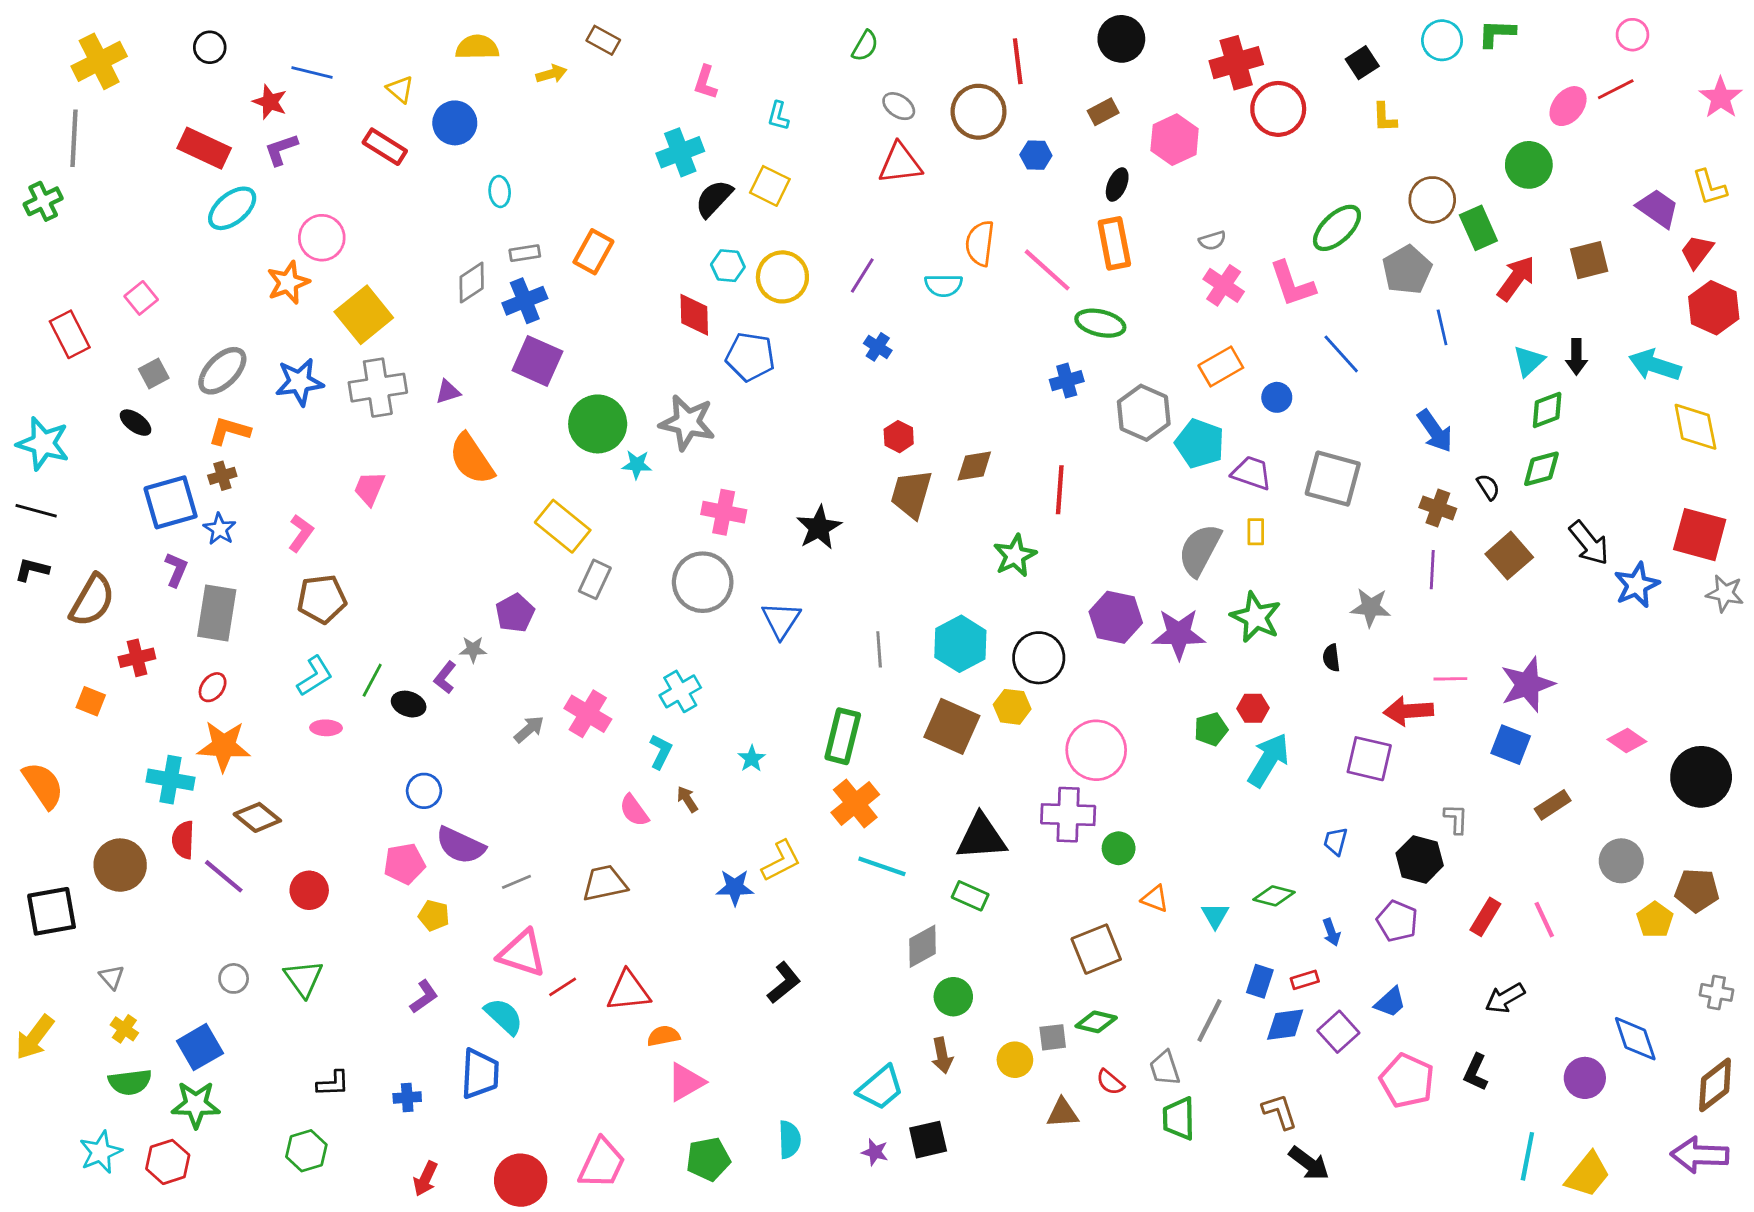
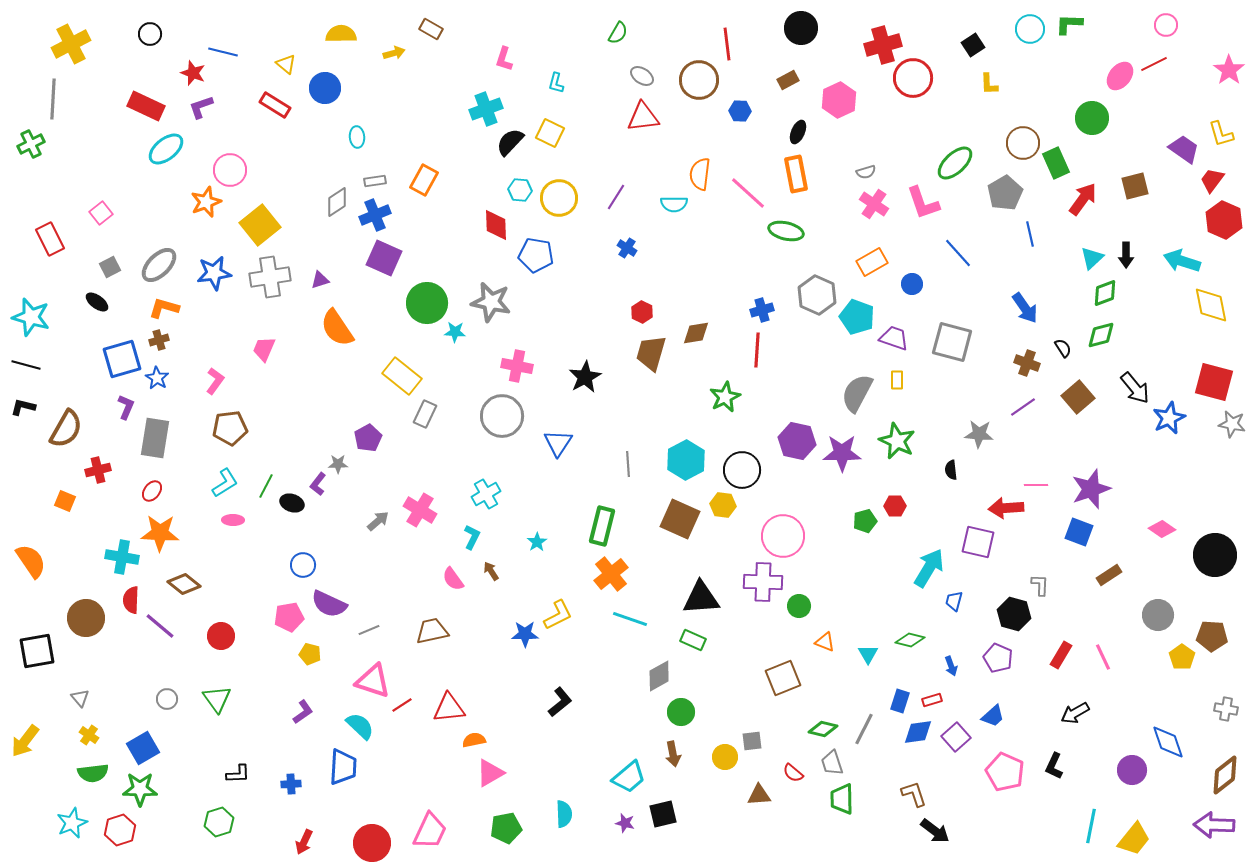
blue cross: (1067, 381) -> (762, 310), moved
purple line: (1432, 570) -> (1023, 407), turned 52
cyan arrow: (1268, 760) -> (929, 568), moved
green diamond: (1096, 1022) -> (823, 729), moved

